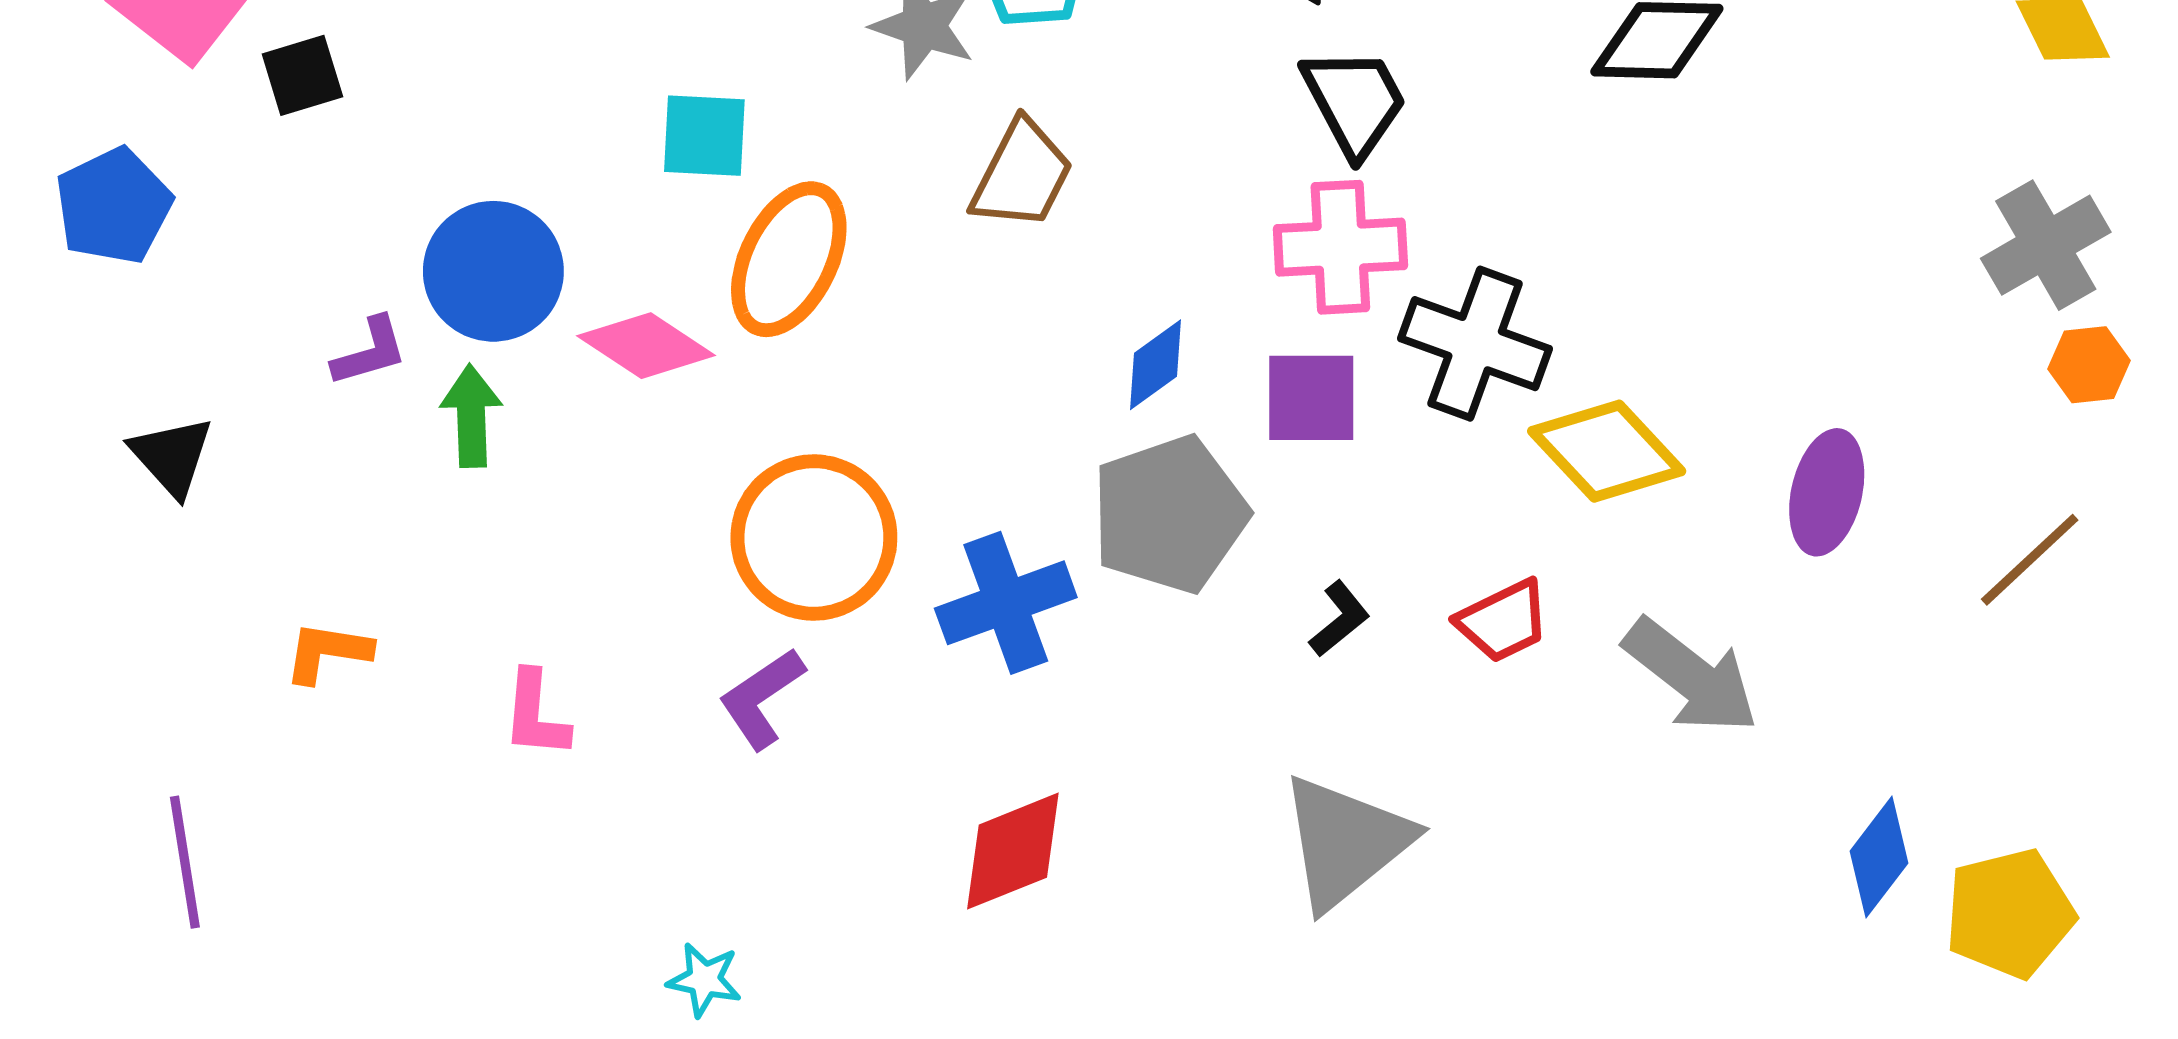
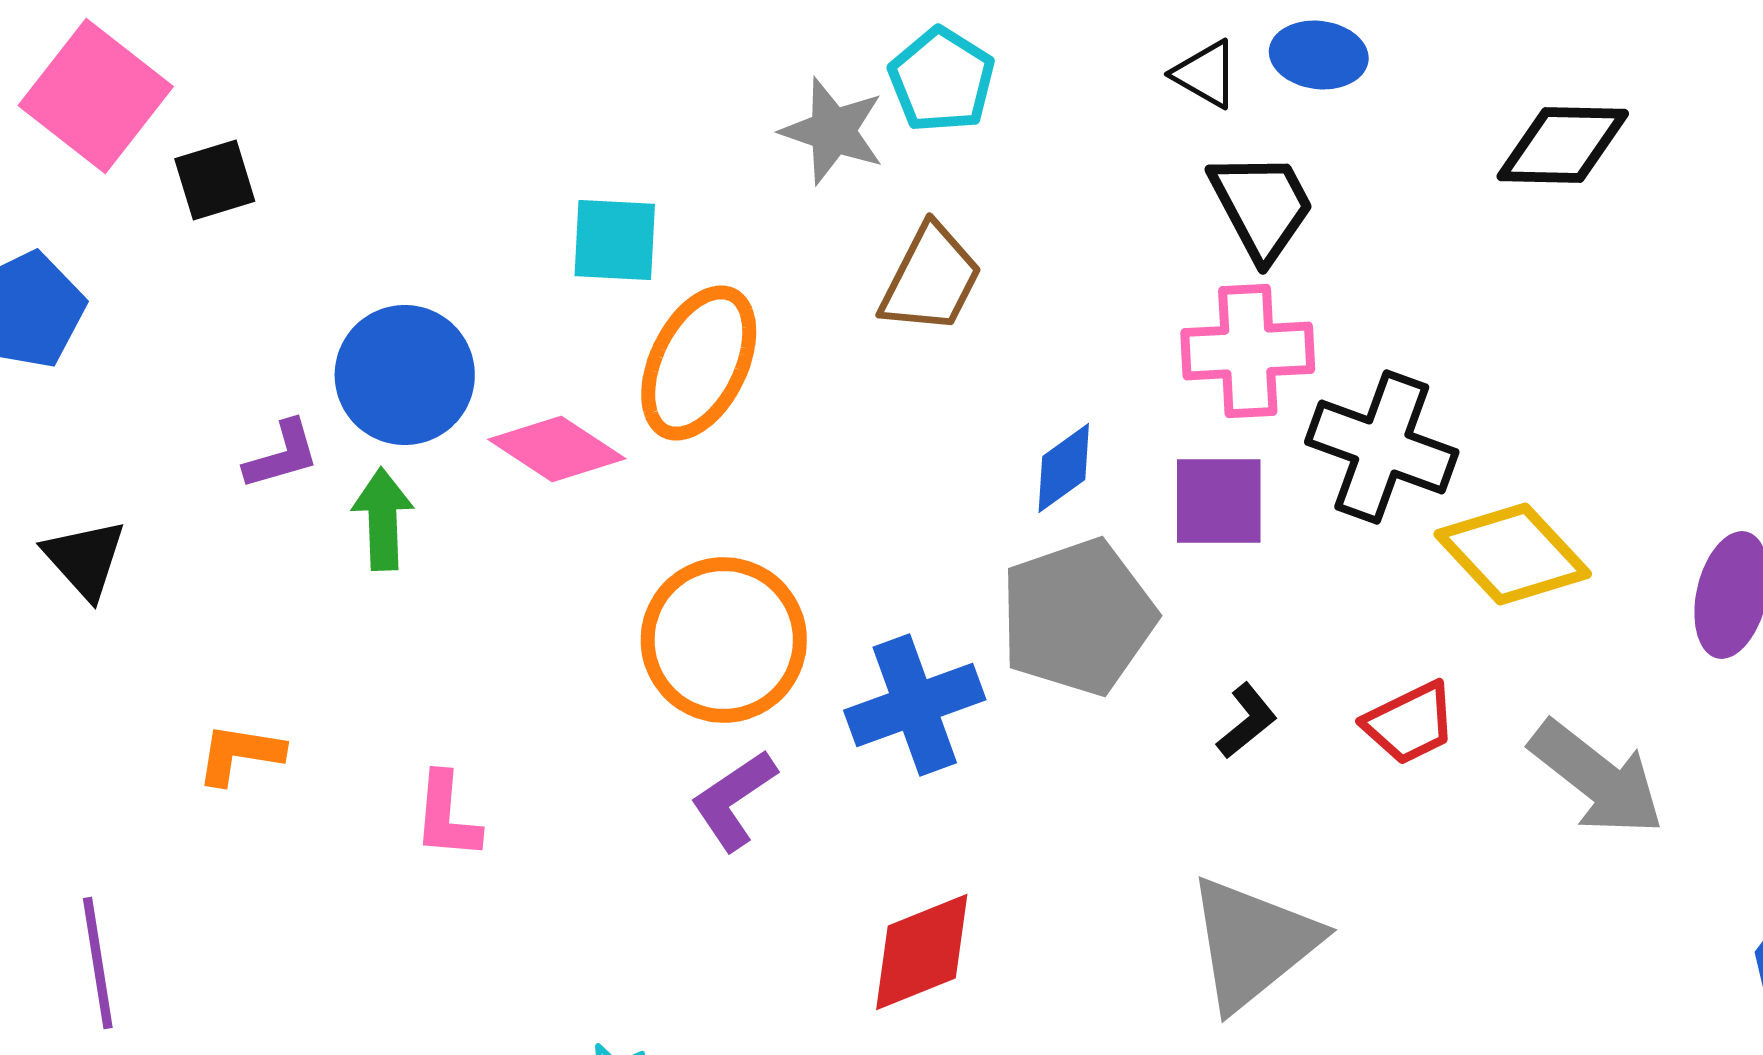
purple L-shape: (762, 698) -> (734, 800), moved

